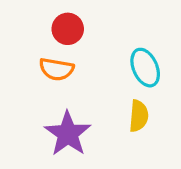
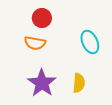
yellow semicircle: (139, 116) -> (79, 83), moved

